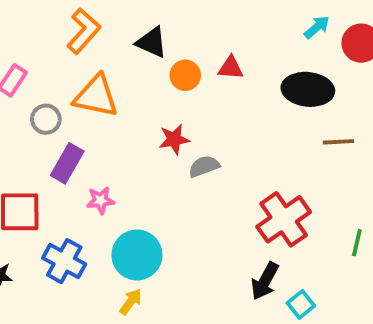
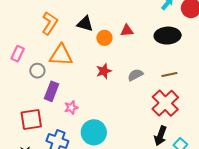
brown line: (338, 142) -> (169, 75), moved
gray semicircle: (204, 166) -> (135, 75), moved

